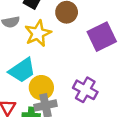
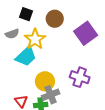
cyan trapezoid: (22, 70) -> (26, 56), moved

